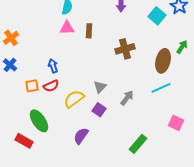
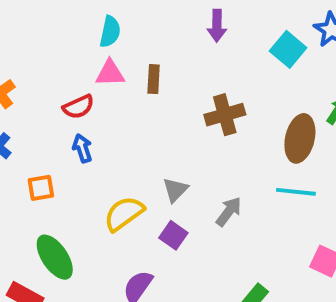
red semicircle: (51, 86) -> (78, 107), moved
cyan line: (161, 88) -> (296, 192), turned 30

